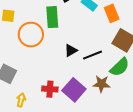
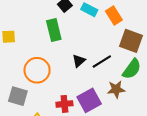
orange circle: (31, 35) -> (37, 70), moved
purple square: (74, 90) -> (89, 100), turned 30

